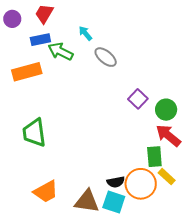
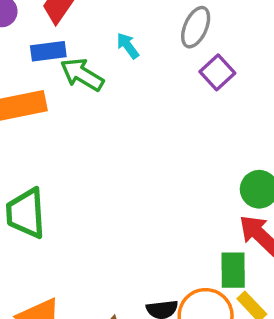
gray ellipse: (106, 57) -> (196, 27), moved, turned 70
purple square: (138, 99) -> (217, 72), moved

